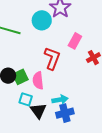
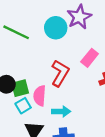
cyan square: (26, 99) -> (23, 106), moved, turned 32
cyan arrow: (60, 100) -> (61, 112), moved

